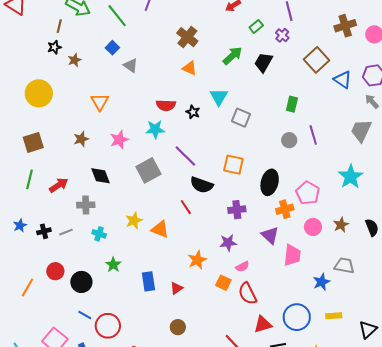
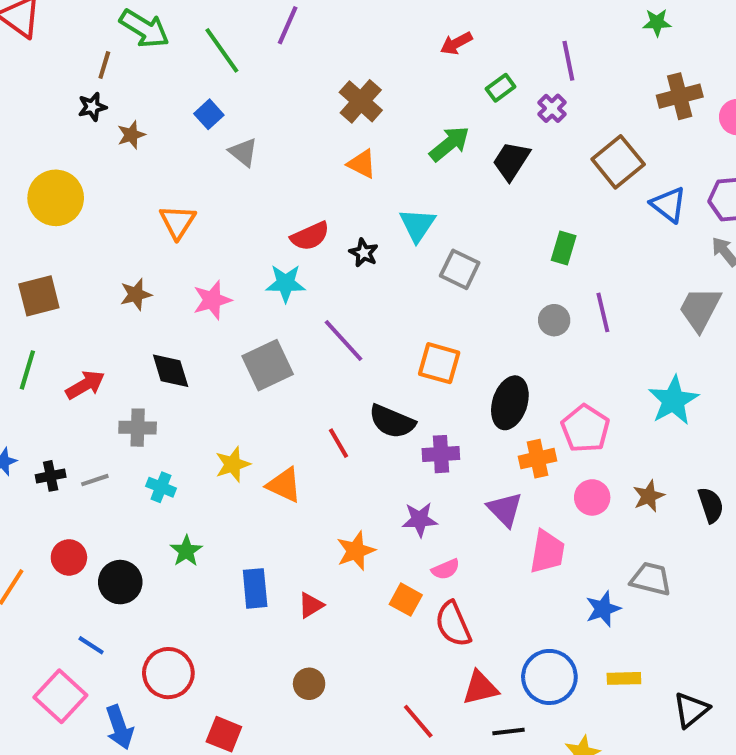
red semicircle: (166, 105) -> (310, 236), turned -30
black semicircle: (202, 185) -> (392, 421), moved
blue line: (85, 315) -> (91, 645), moved

